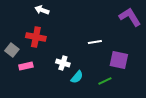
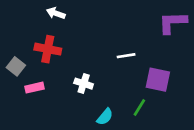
purple L-shape: (130, 17) -> (173, 23), turned -60
cyan semicircle: (77, 77) -> (105, 117), moved
green line: (105, 81) -> (139, 107), turned -32

